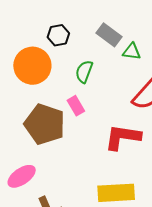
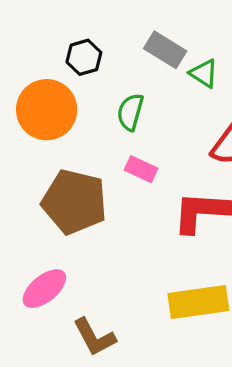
green triangle: (132, 52) -> (204, 73), turned 30
pink rectangle: (76, 106) -> (141, 169), moved, turned -30

